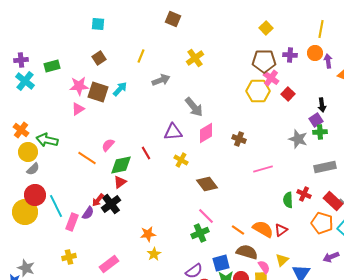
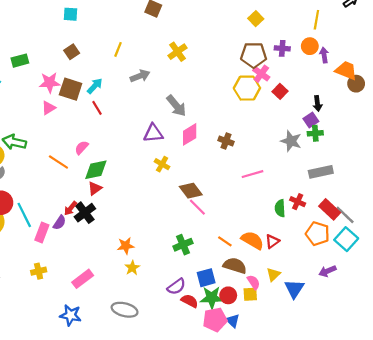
red line: (146, 153) -> (97, 108), moved
pink line: (206, 216) -> (197, 207), moved

